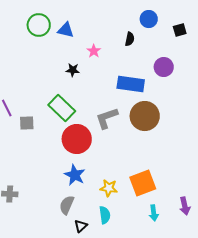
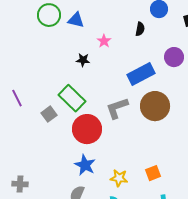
blue rectangle: (131, 84) -> (141, 74), turned -36
gray square: (27, 123) -> (49, 114), moved, turned -35
orange square: (143, 183) -> (153, 173), size x0.6

